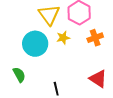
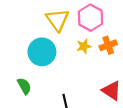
yellow star: (63, 38) -> (84, 46), moved

